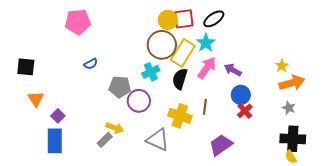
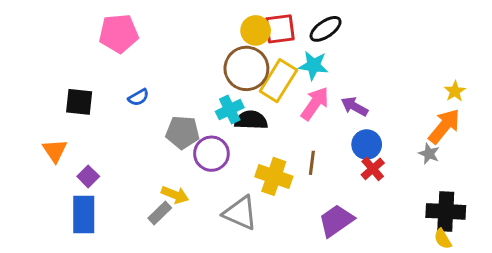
cyan star: (206, 43) -> (313, 65), turned -30
yellow star: (282, 66) -> (455, 91), moved
black square: (26, 67) -> (79, 102), moved
black semicircle: (180, 79) -> (251, 120), moved, turned 75
orange arrow: (292, 83) -> (444, 126), turned -35
gray star: (289, 108) -> (429, 154), moved

